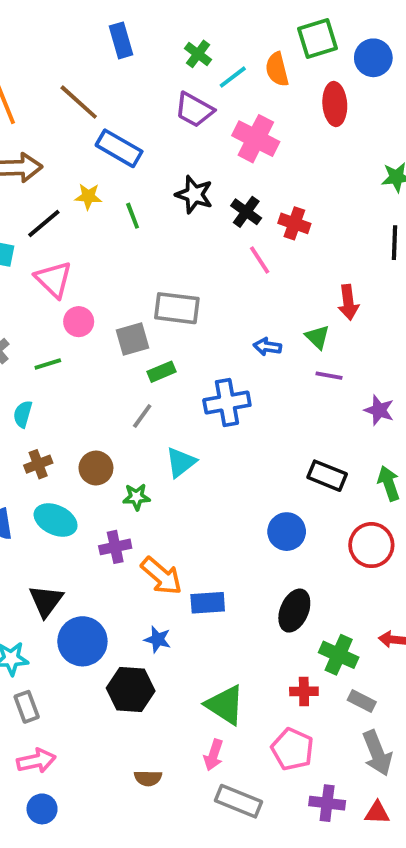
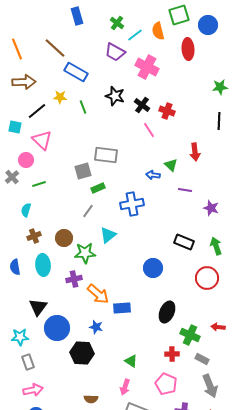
pink circle: (79, 322) -> (26, 160), moved
green triangle: (317, 337) -> (171, 165), moved
green star: (136, 497) -> (85, 253), size x1.5
cyan ellipse: (56, 520) -> (43, 265), turned 60
blue circle: (287, 532) -> (153, 268), moved
green triangle: (225, 705) -> (131, 361), size x0.6

